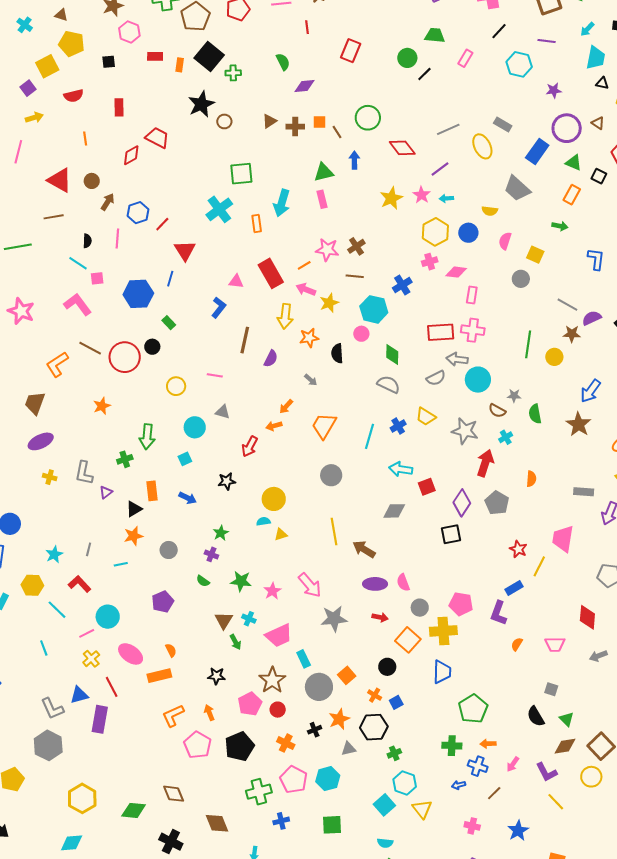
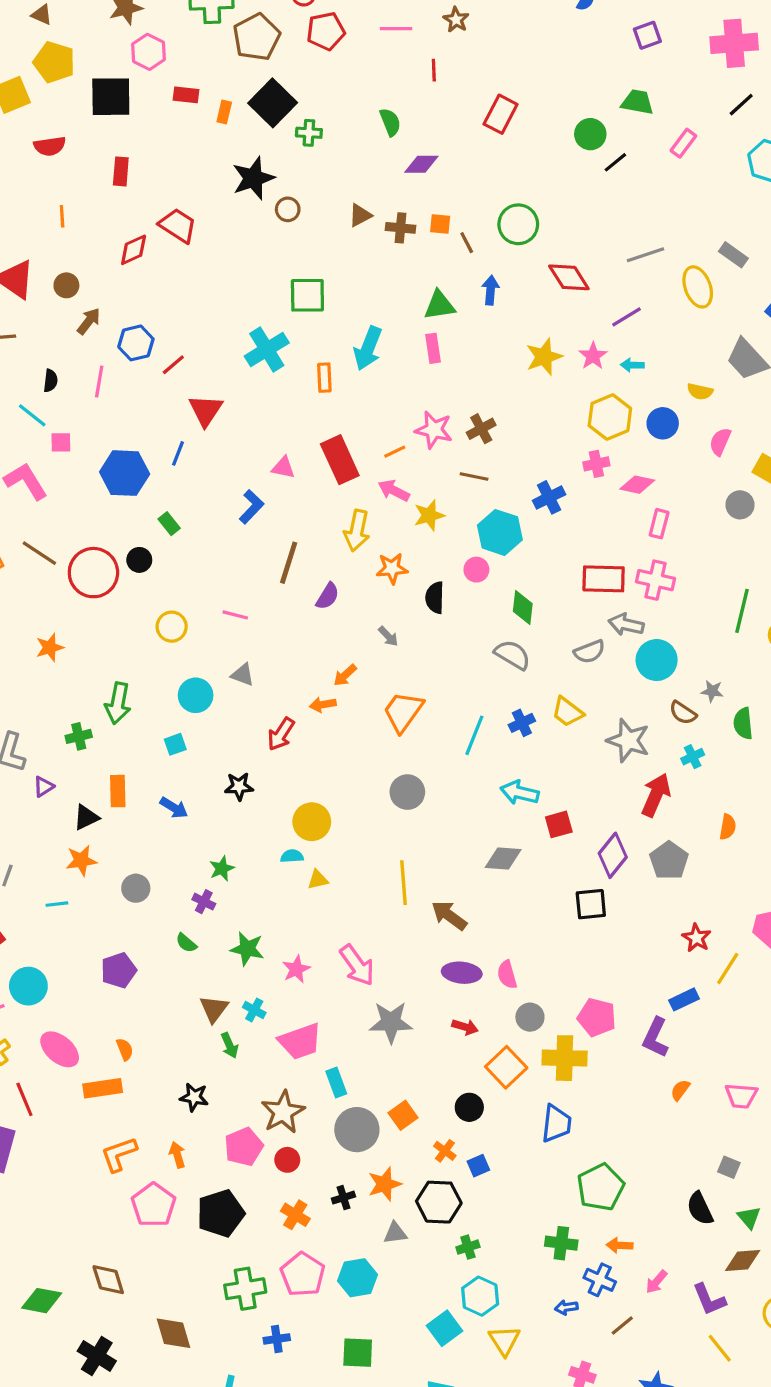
black square: (109, 62) -> (111, 97), size x2.0

